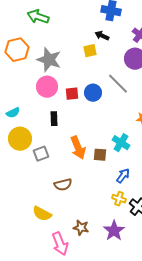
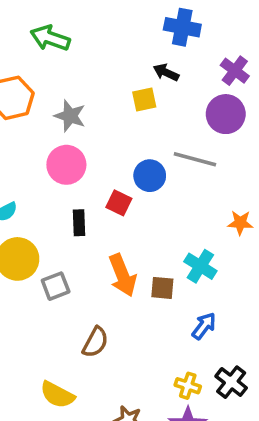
gray star: (49, 60) -> (70, 116), size x0.7
gray line: (118, 84) -> (195, 159), turned -30
red square: (72, 94) -> (119, 203), moved, turned 32
brown semicircle: (63, 185) -> (95, 342), turned -48
yellow cross: (119, 199) -> (188, 386), moved

